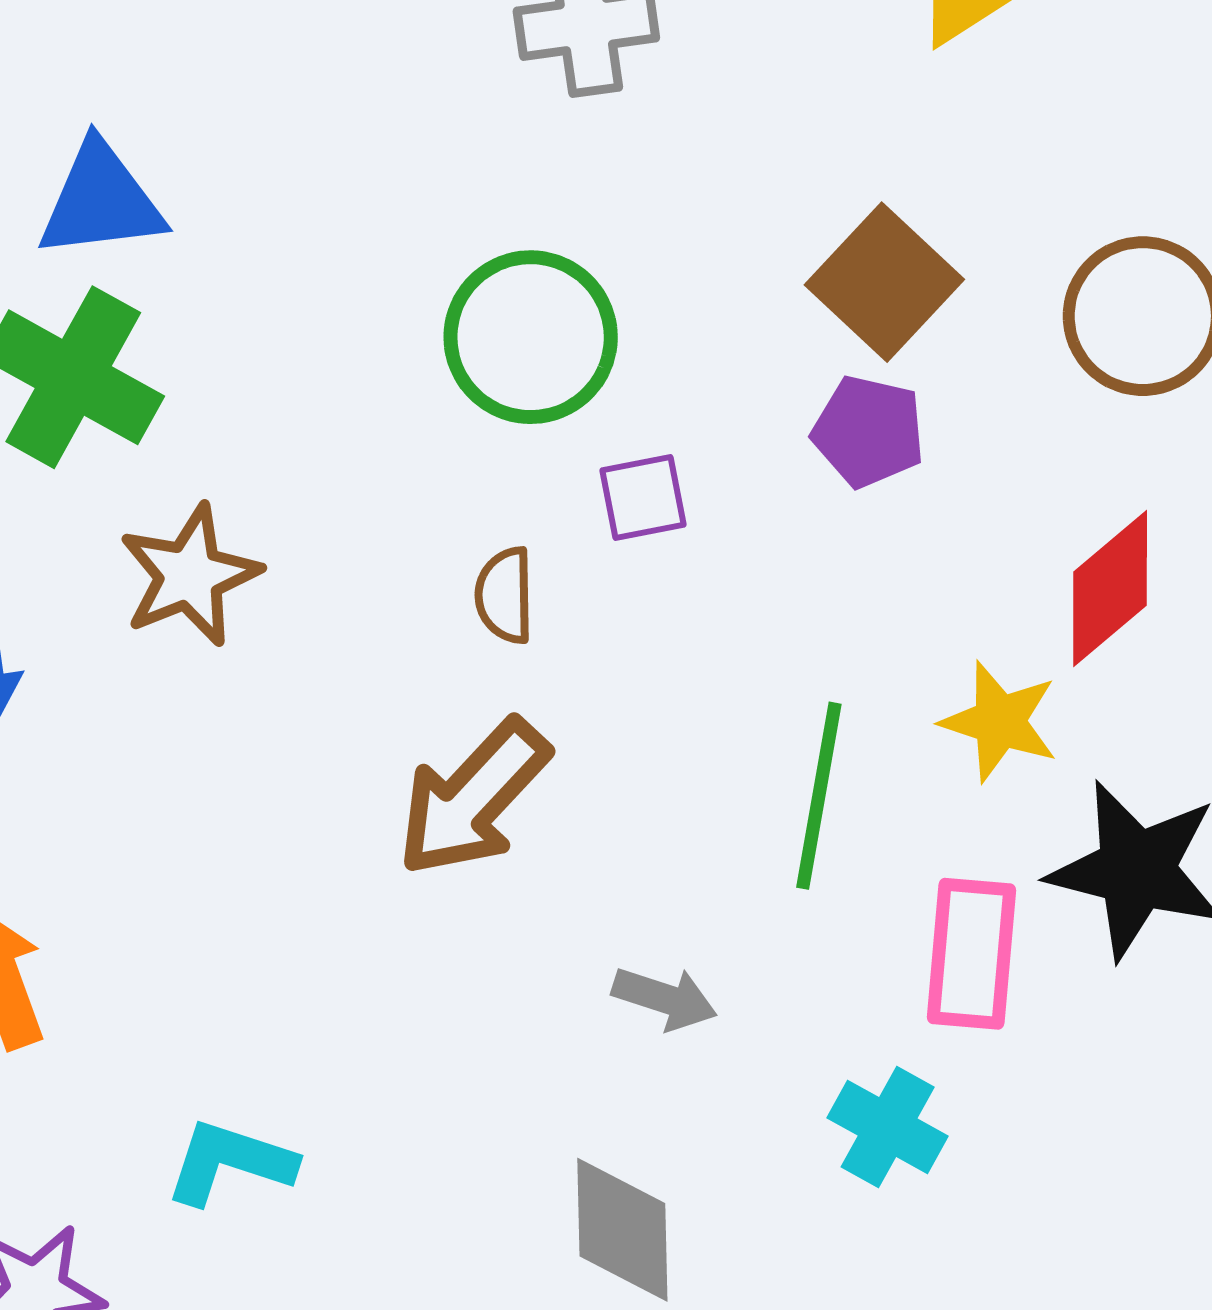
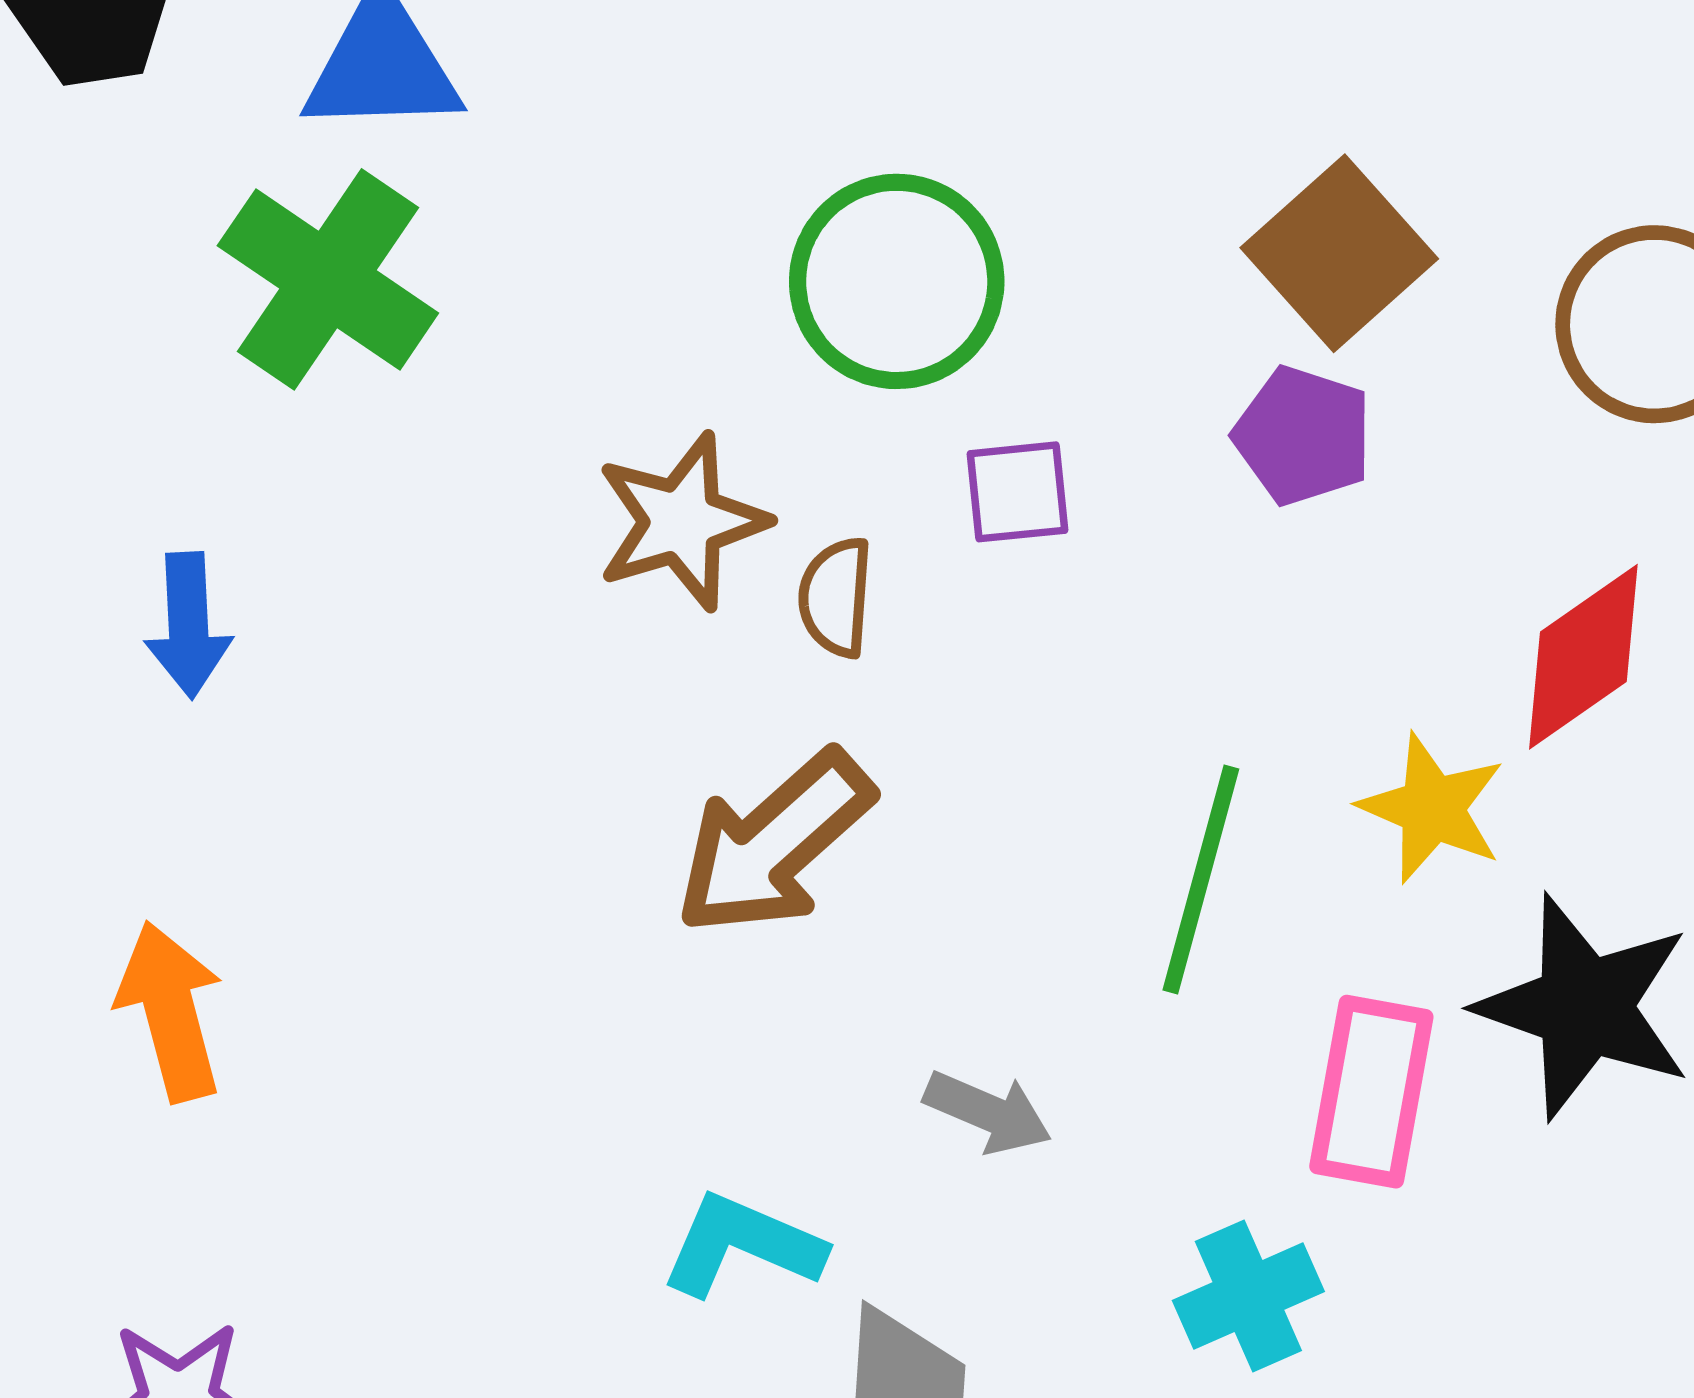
brown star: (190, 575) -> (682, 522), moved
cyan cross: (888, 1127) -> (1248, 1296), turned 32
cyan L-shape: (230, 1162) -> (742, 1245), moved

